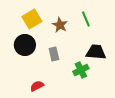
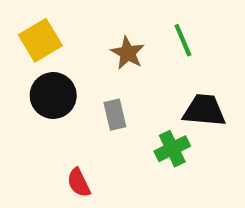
yellow square: (32, 19) -> (40, 40), moved
red semicircle: (37, 86) -> (79, 183), turned -88

